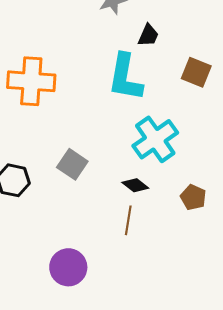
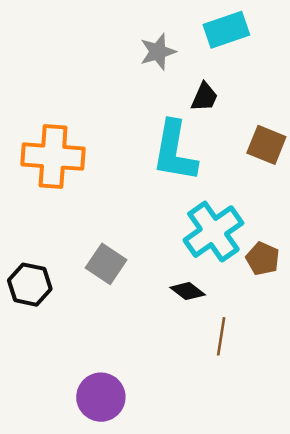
brown pentagon: (193, 197) -> (263, 259), moved
brown line: (128, 220) -> (221, 336), moved

